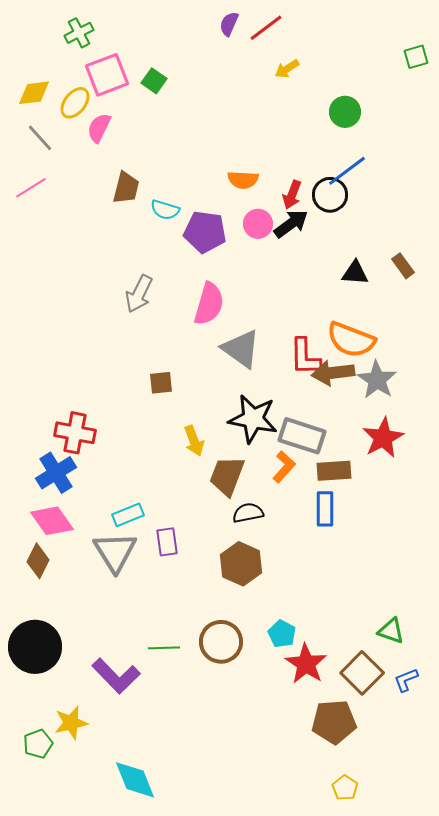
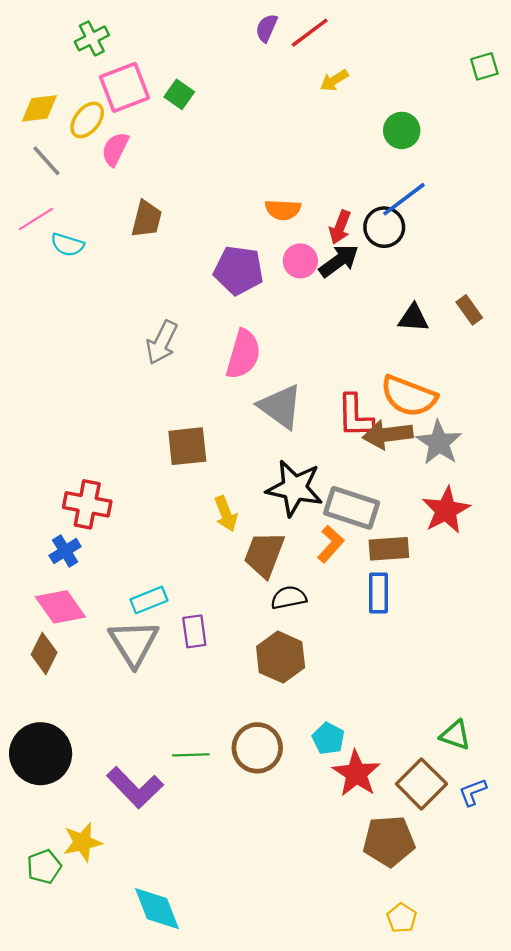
cyan semicircle: (165, 210) -> (67, 245), moved
brown square: (161, 383) -> (187, 446), size x1.5
blue cross: (56, 473) -> (65, 551), size x0.7

